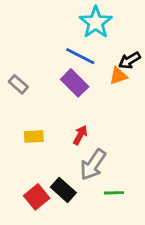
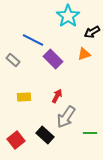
blue line: (80, 56) -> (33, 40), moved
black arrow: (130, 60) -> (92, 32), moved
green line: (114, 193) -> (90, 133), moved
red square: (37, 197) -> (16, 140), moved

